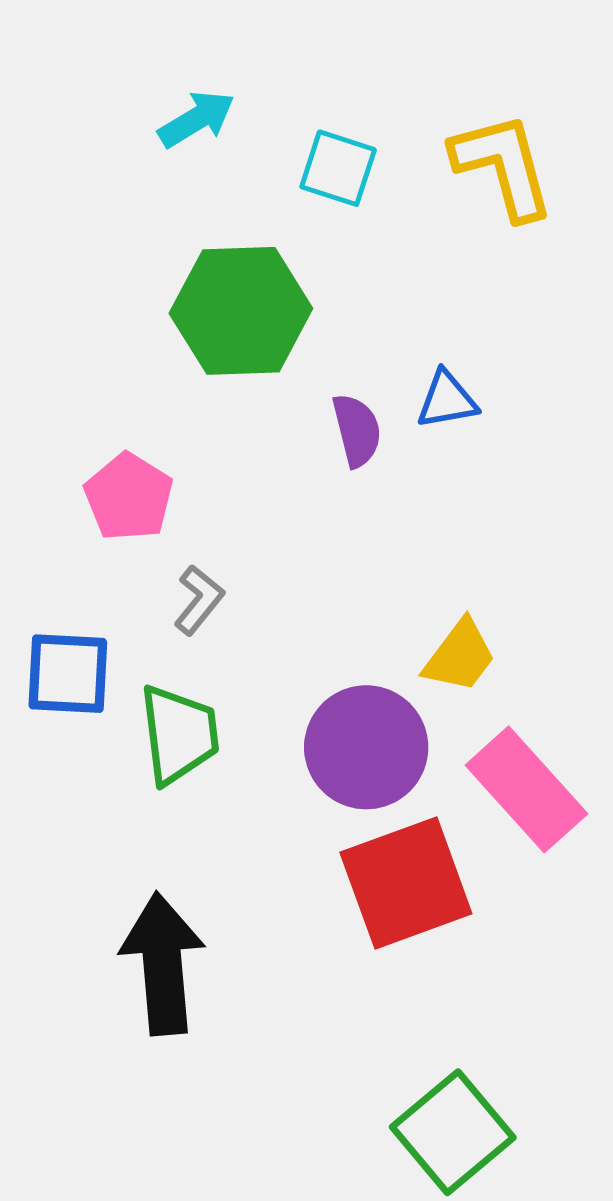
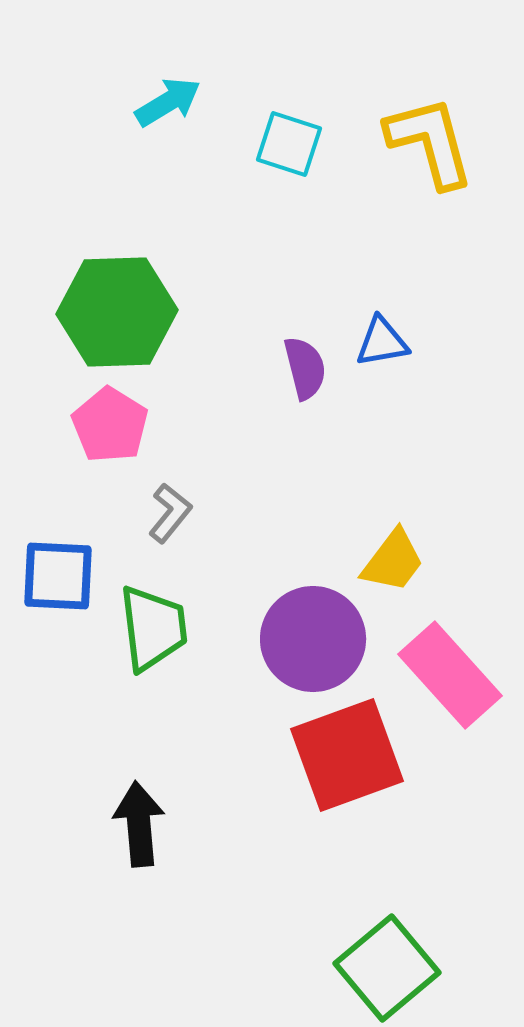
green hexagon: (241, 311) -> (117, 312), moved
black arrow: (163, 964) -> (139, 824), size x0.7

